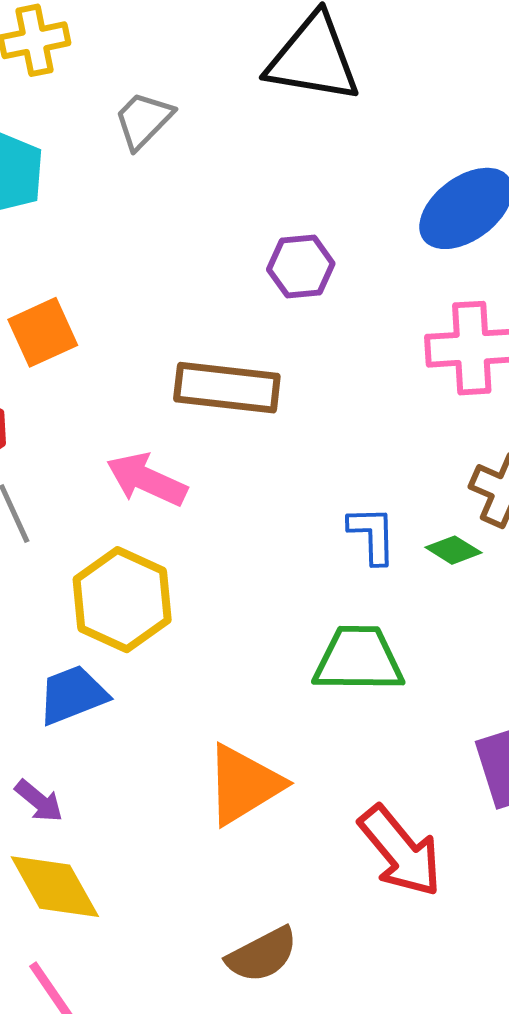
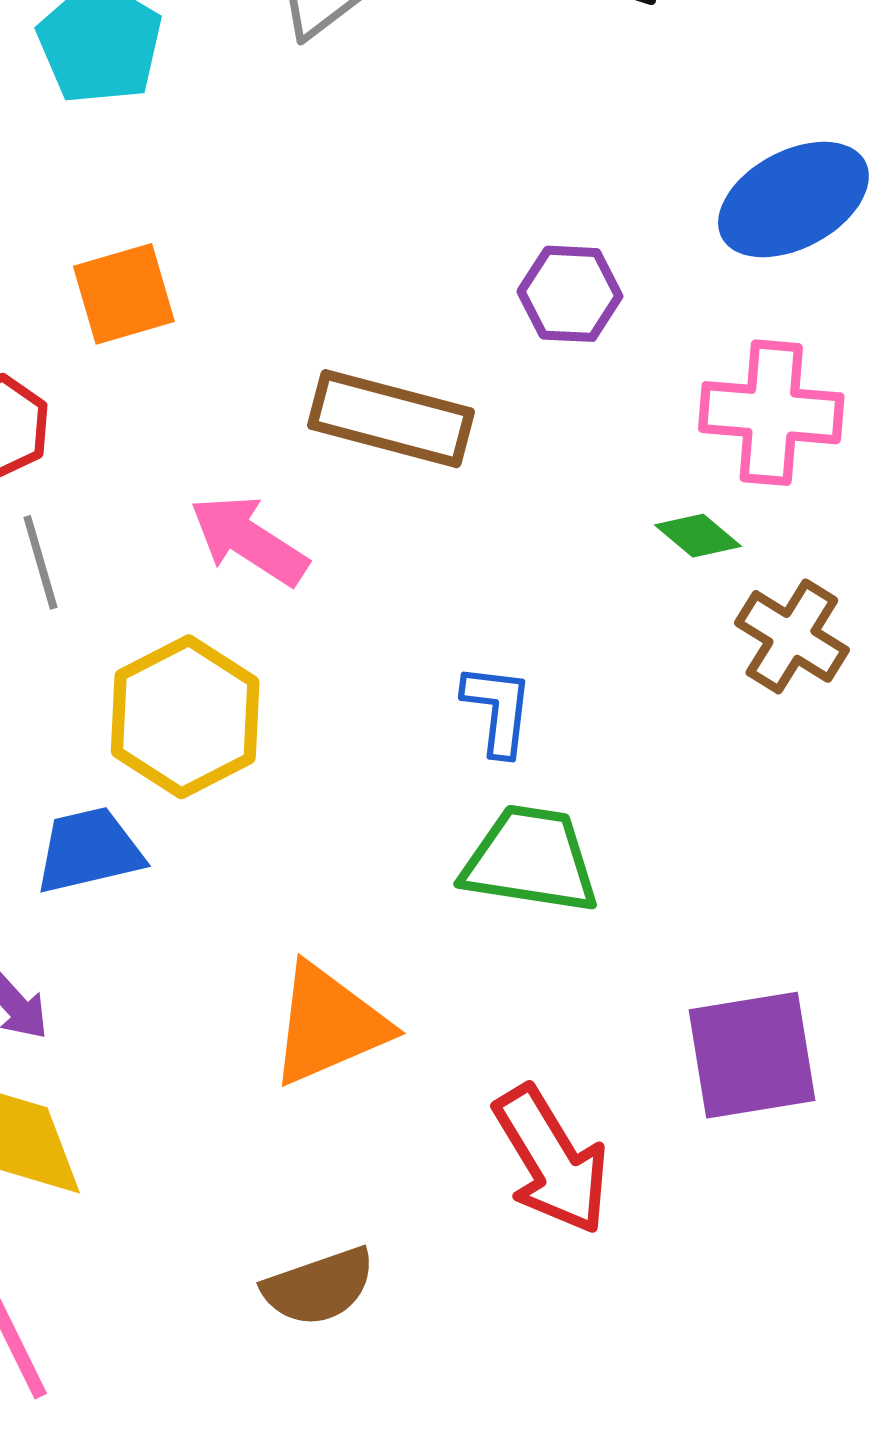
purple hexagon: (301, 266) -> (570, 294), moved
blue L-shape: (372, 535) -> (498, 710), moved
green diamond: (453, 550) -> (698, 536), moved

